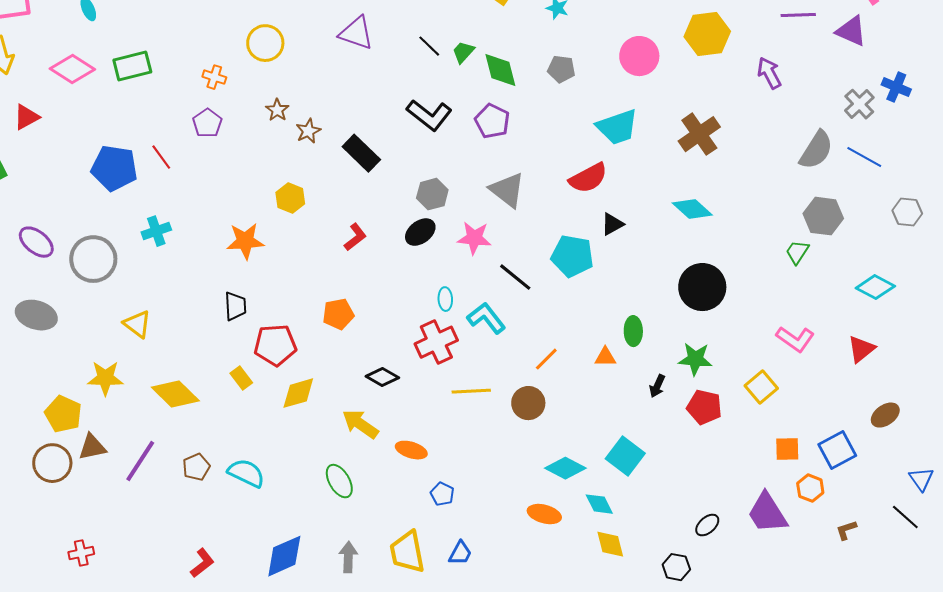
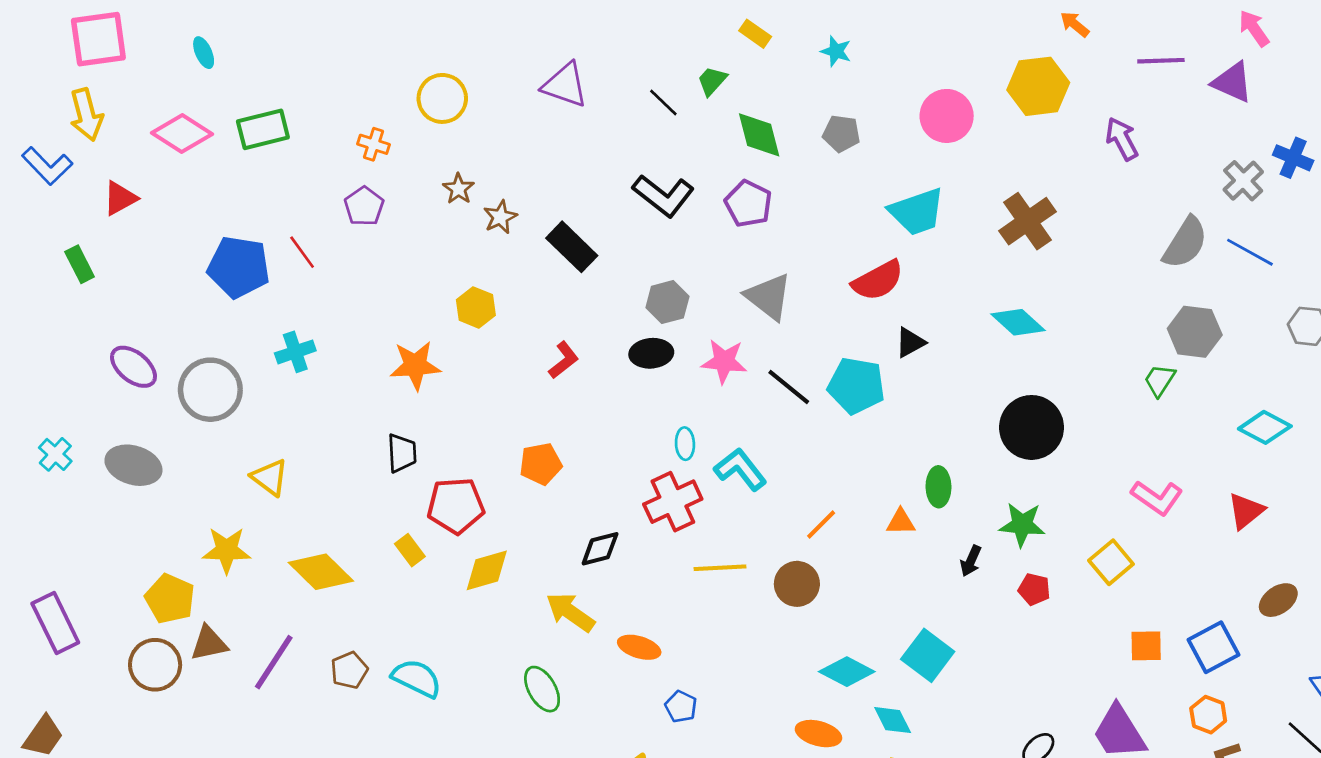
green trapezoid: (463, 52) -> (712, 81), moved
black ellipse: (420, 232) -> (651, 353), turned 32
black line: (515, 277) -> (789, 387), moved
black diamond: (382, 377) -> (600, 549), turned -44
red pentagon: (704, 407) -> (1034, 589), size x0.7
orange hexagon: (810, 488) -> (1208, 715), moved

